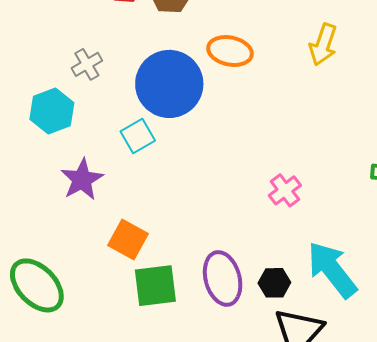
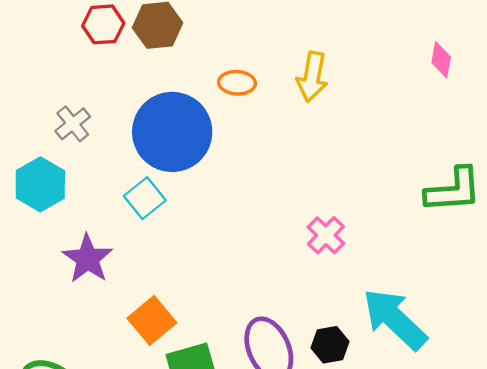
yellow arrow: (323, 45) -> (312, 77), moved
orange ellipse: (230, 51) -> (237, 83), size x0.7
orange square: (128, 240) -> (152, 320), turned 30

